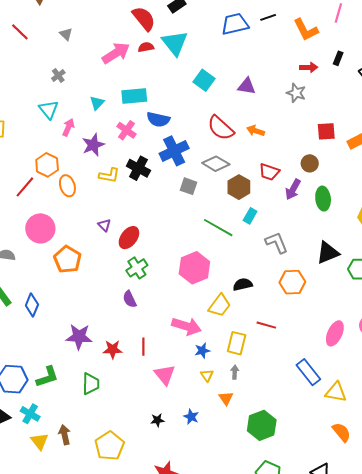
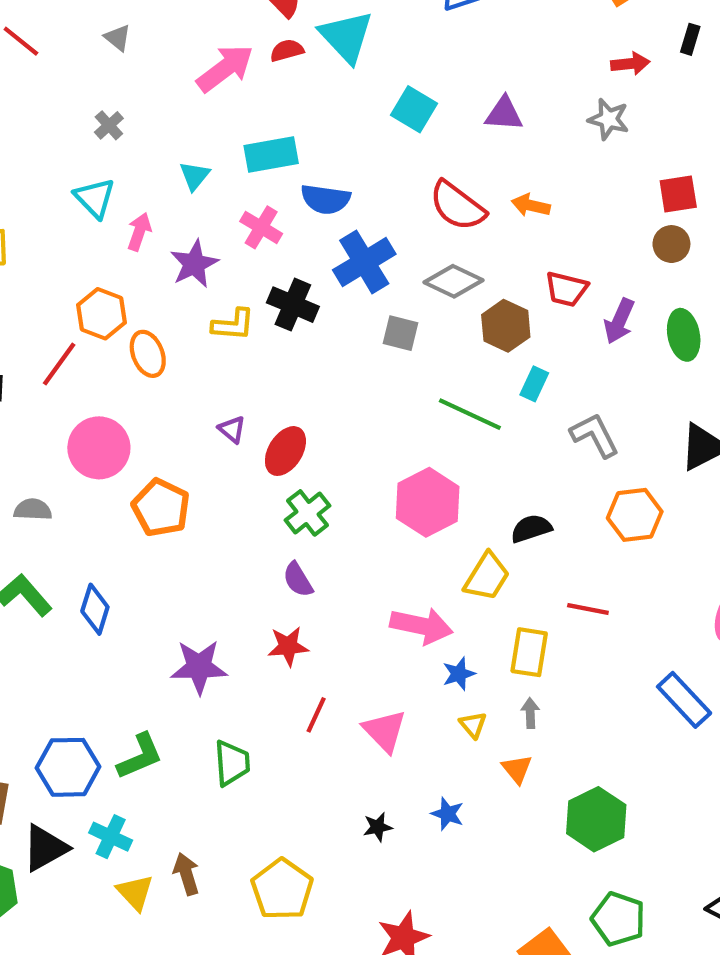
brown circle: (310, 163) -> (671, 244), moved
red line: (143, 347) -> (316, 715), moved, turned 30
red star: (113, 349) -> (288, 646), moved

